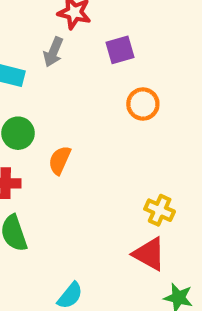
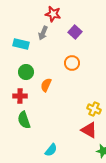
purple square: (120, 50) -> (75, 32), turned -32
orange circle: (143, 104) -> (72, 63), moved

